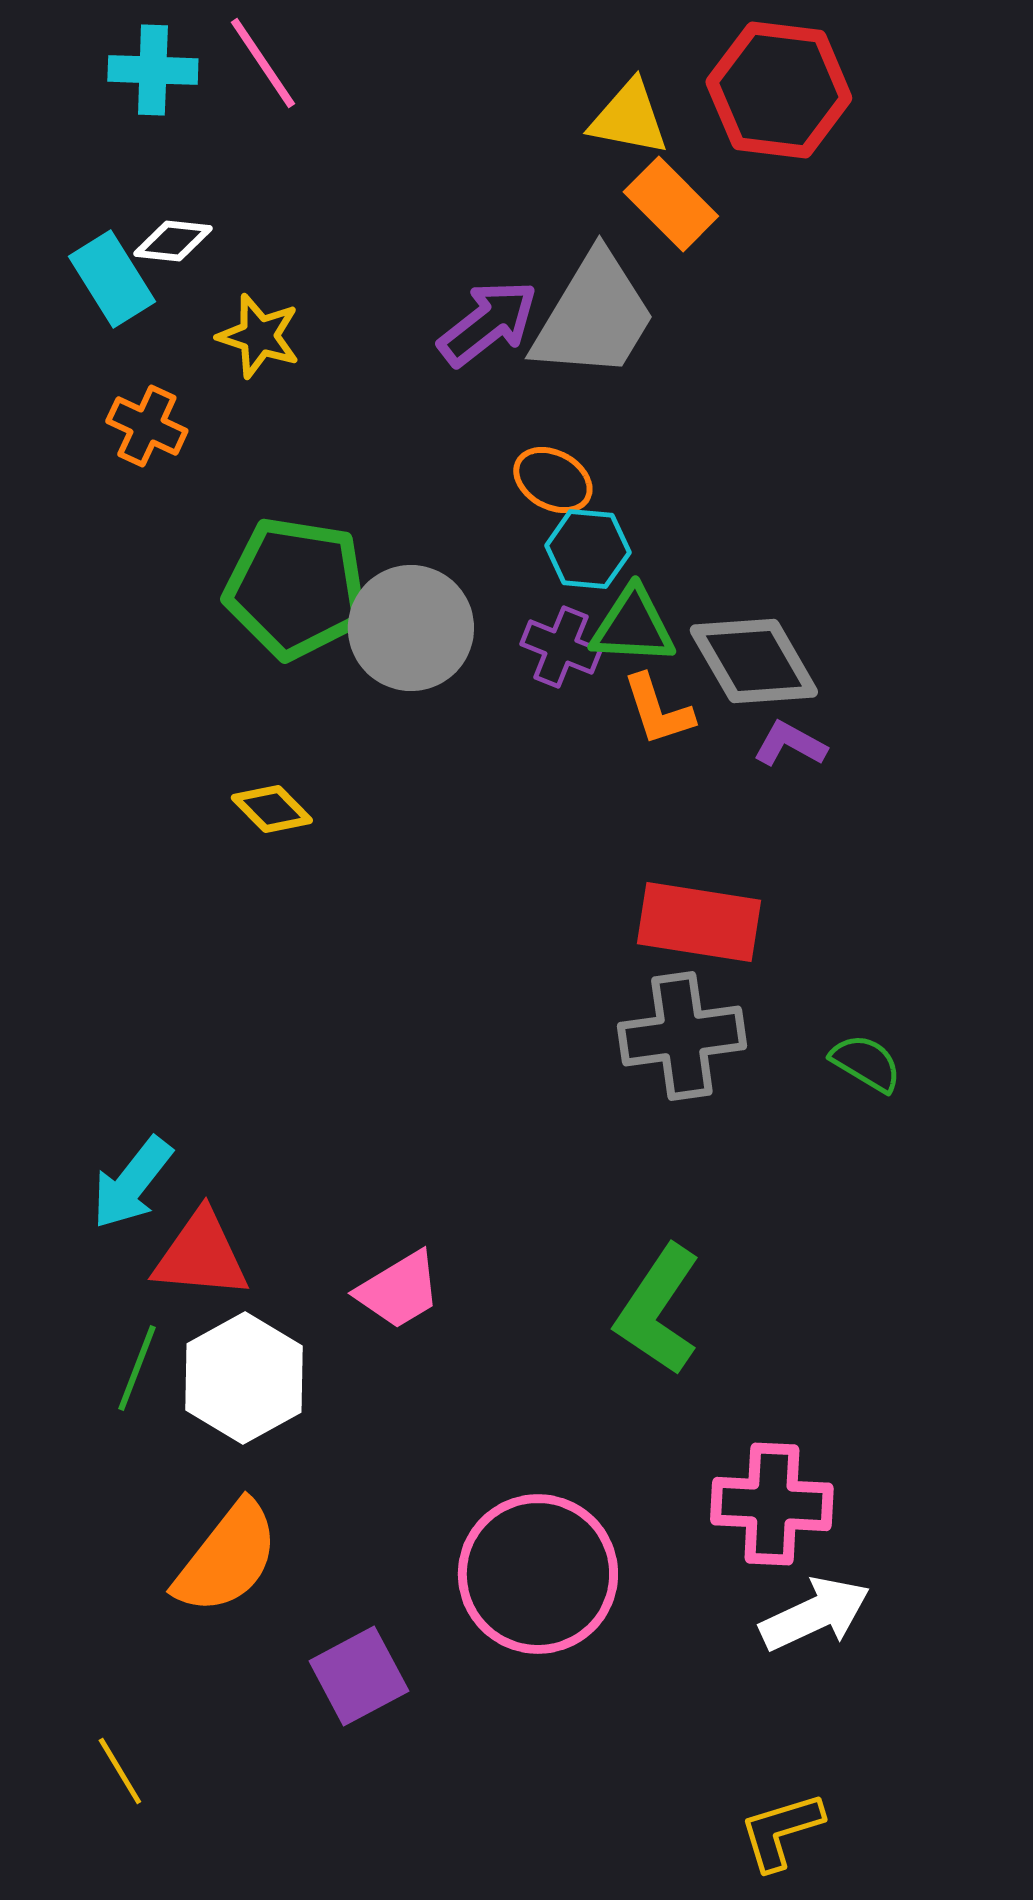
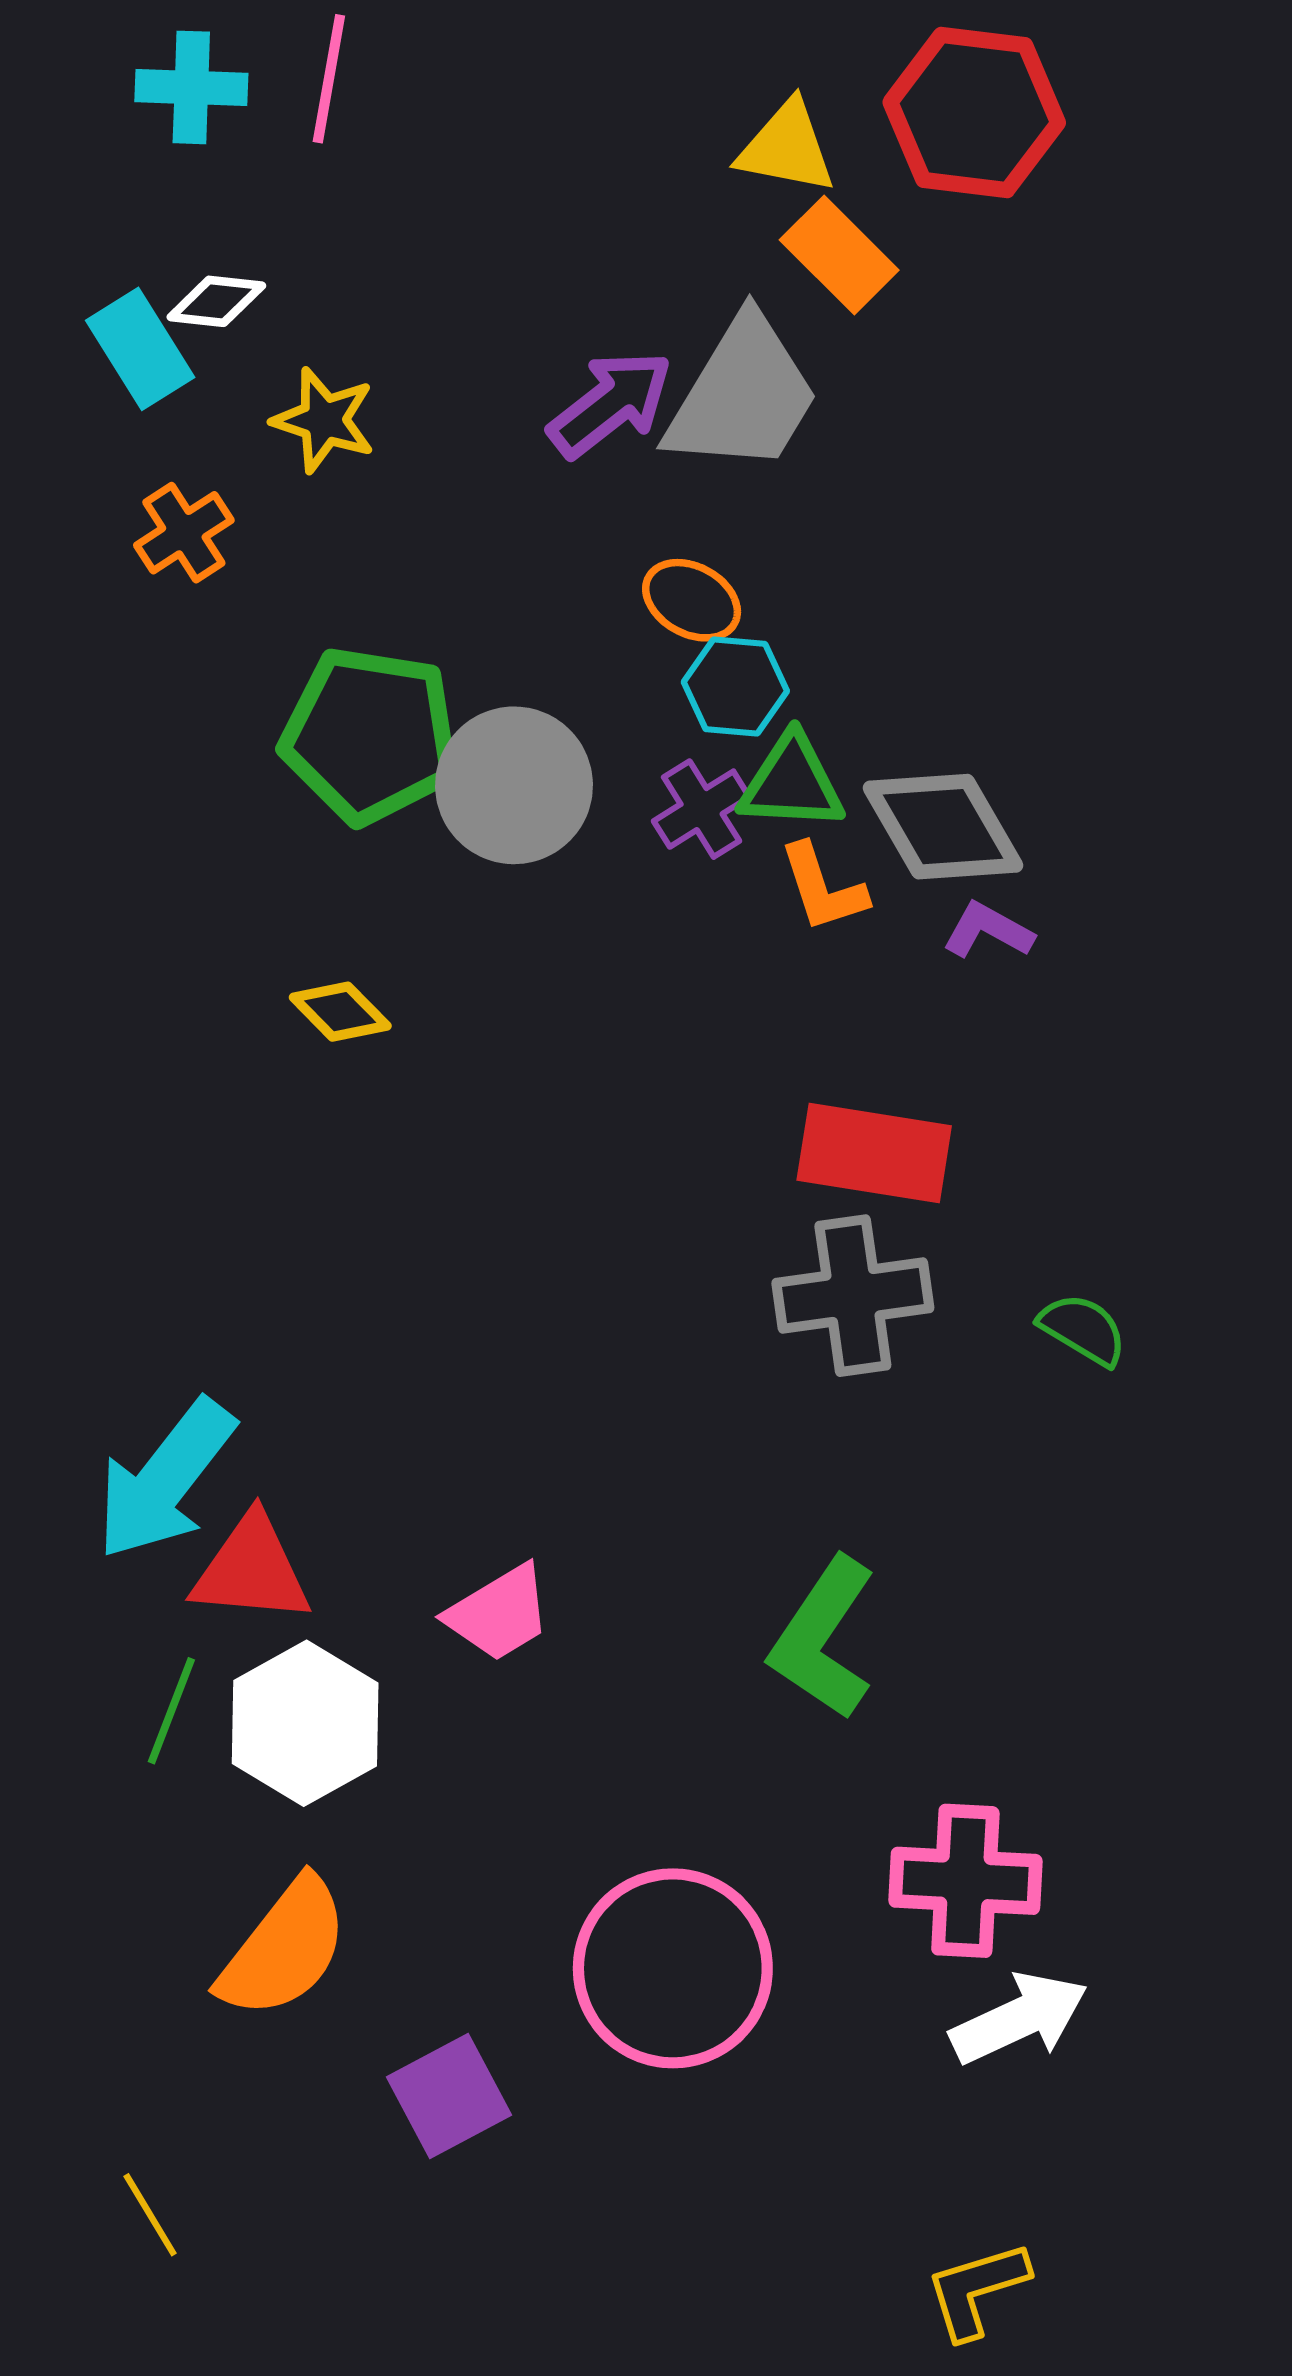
pink line: (263, 63) -> (329, 79), turned 44
orange cross: (147, 426) -> (184, 533), turned 32
purple cross: (561, 647) -> (702, 809), turned 36
cyan arrow: (132, 1183) -> (165, 1479), size x1.4

